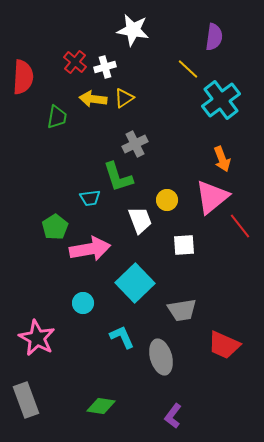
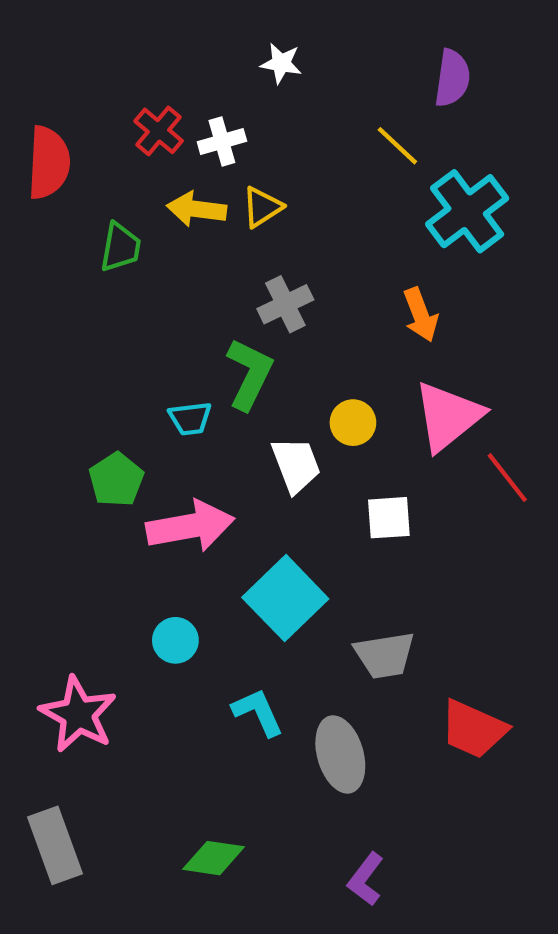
white star: (133, 30) -> (281, 63), size x0.6
orange arrow: (222, 159) -> (421, 315), moved
green L-shape: (118, 177) -> (249, 374), turned -136

